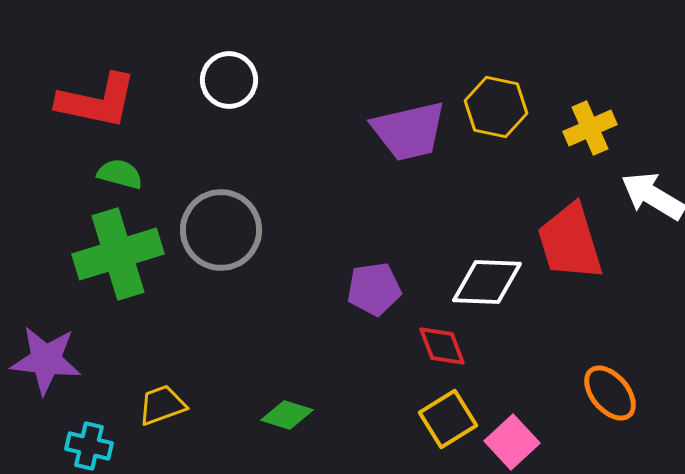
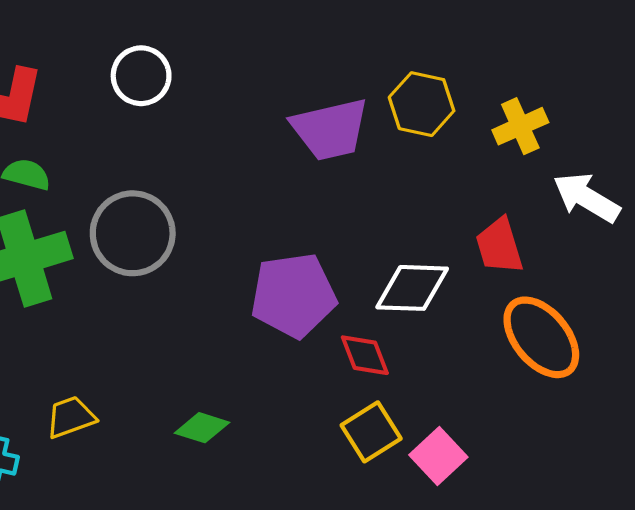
red trapezoid: (570, 242) -> (499, 246), size x0.7
purple pentagon: (374, 289) -> (293, 295), size x1.5
orange ellipse: (610, 393) -> (541, 337), moved, size x1.4

